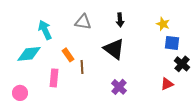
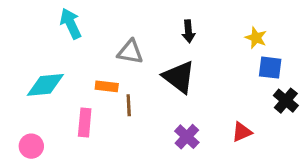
gray triangle: (83, 22) -> (130, 52), moved
cyan arrow: (45, 30) -> (71, 24), moved
orange rectangle: (68, 55) -> (107, 86), turned -48
red triangle: (167, 84) -> (242, 132), moved

